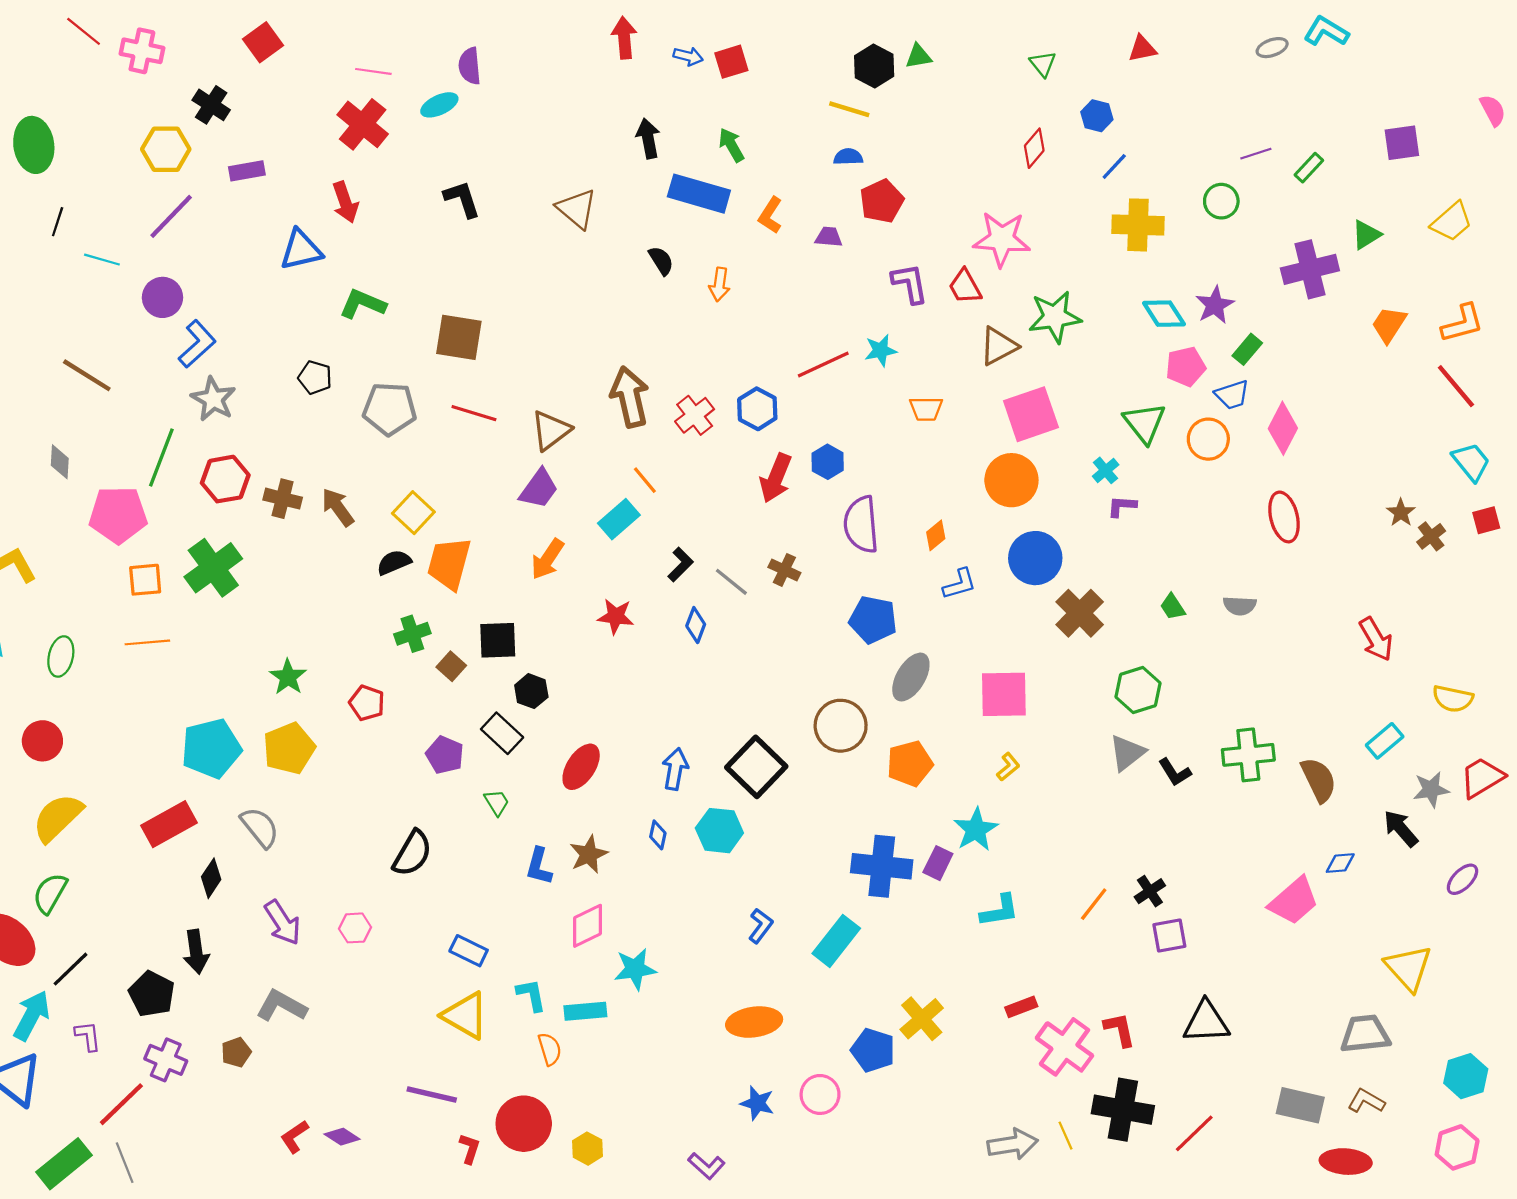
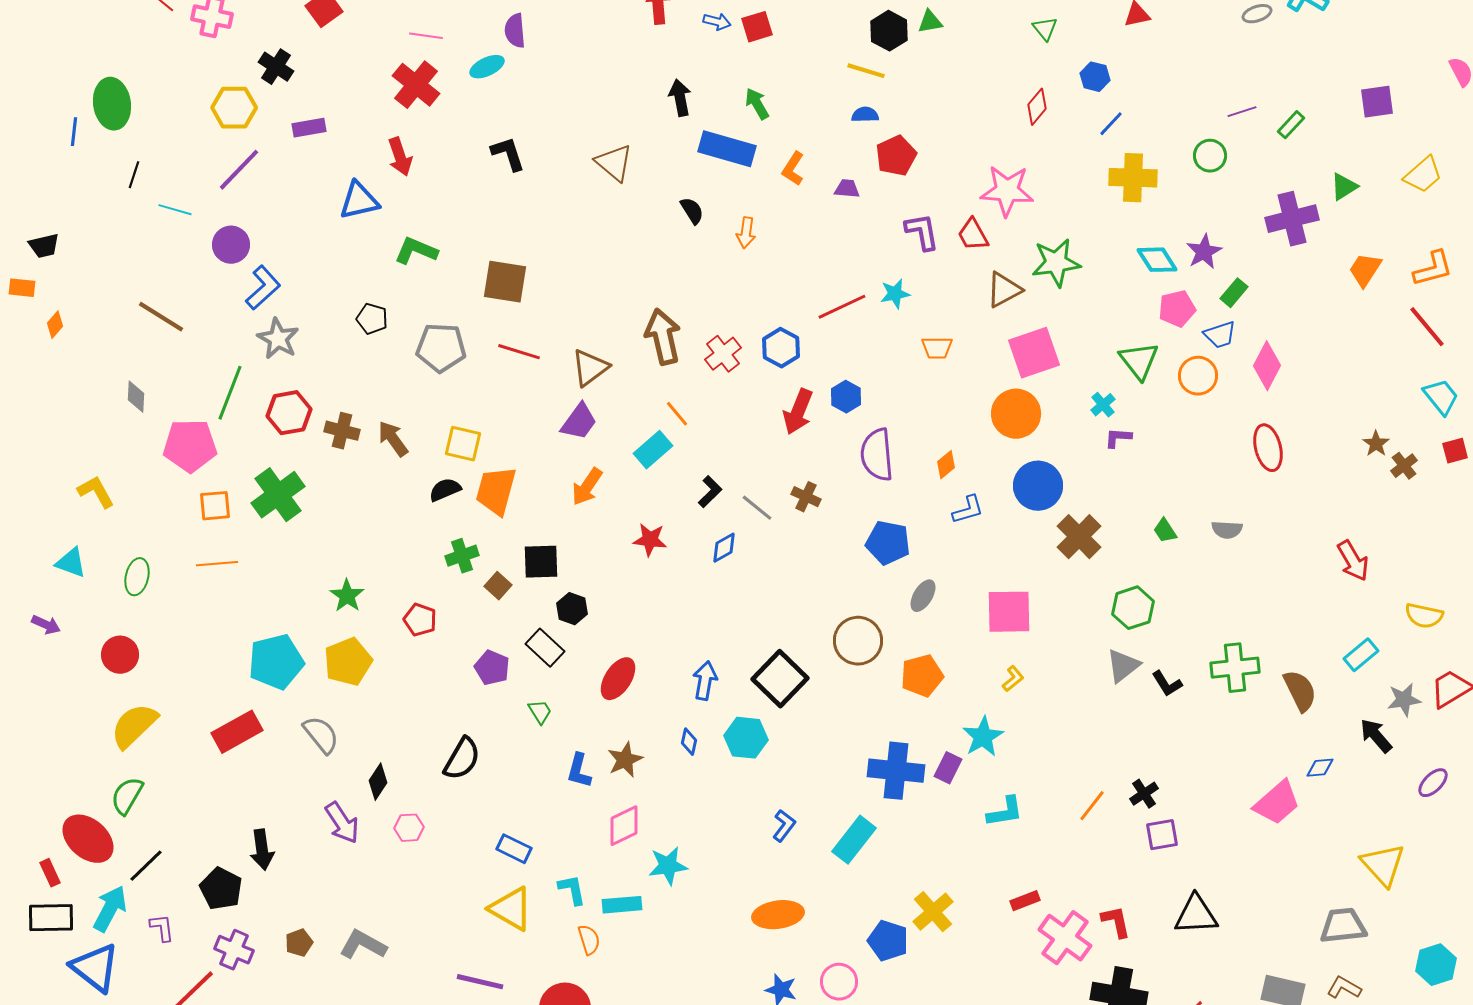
yellow square: (413, 513) -> (463, 444), turned -30
blue diamond: (696, 625) -> (724, 548), turned 40
gray ellipse: (911, 677) -> (923, 596), size x0.7
black diamond: (211, 878) -> (378, 782), moved
gray L-shape: (281, 1006) -> (363, 945), moved

